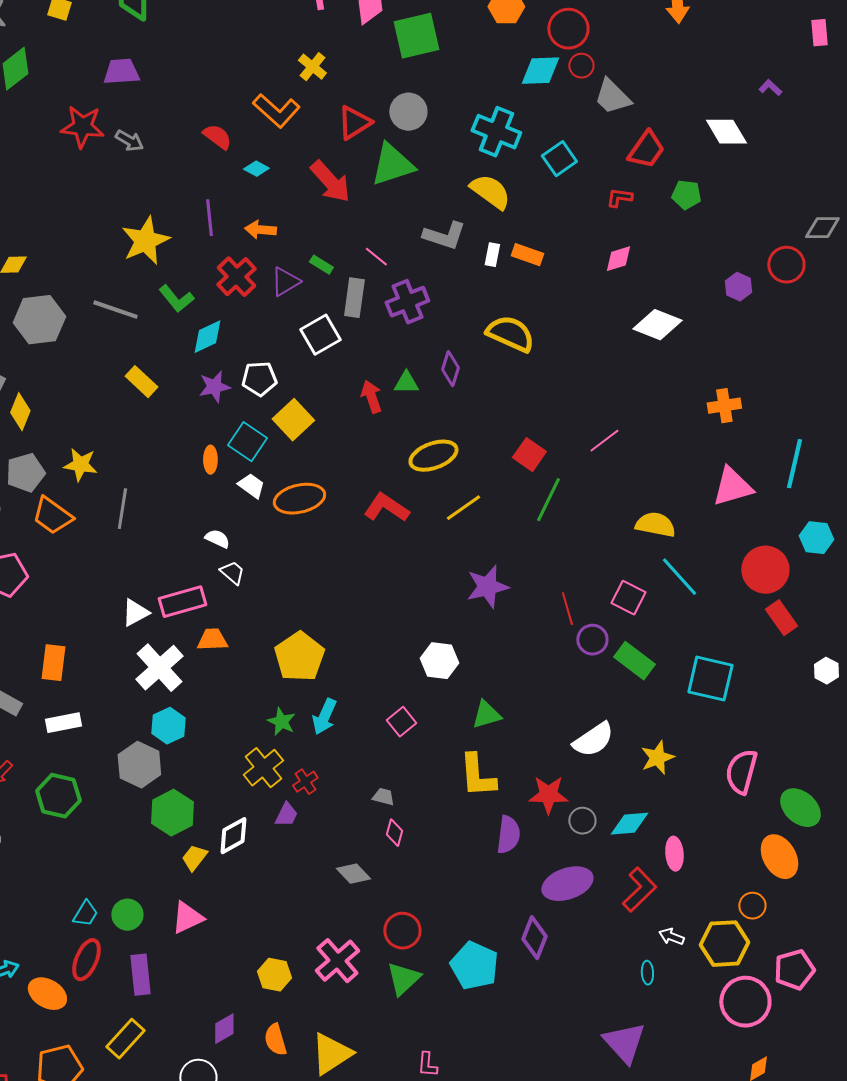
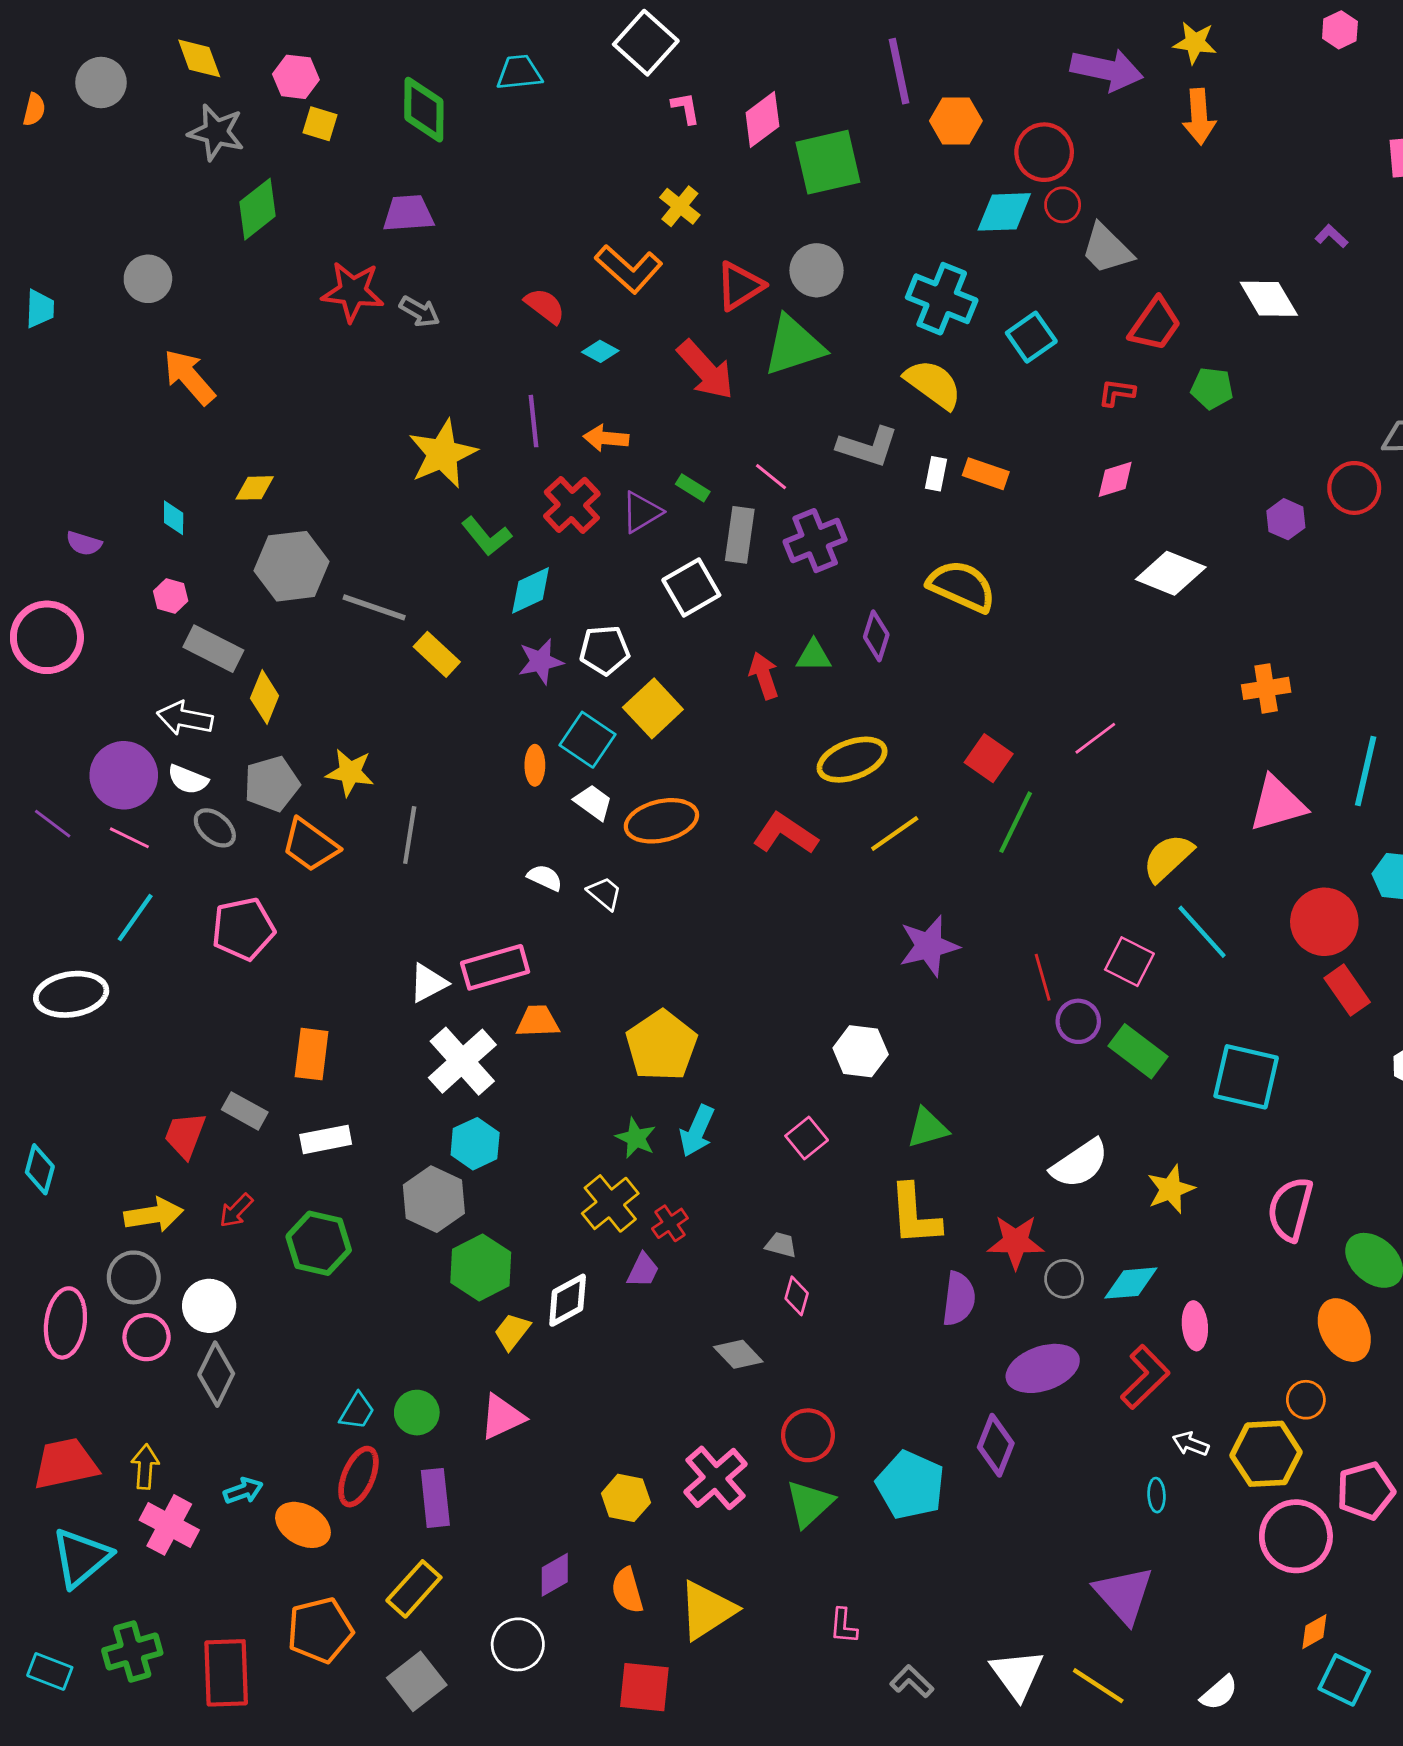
gray line: (115, 310) -> (374, 607), moved
yellow semicircle: (655, 525) -> (1168, 858), turned -54
white trapezoid: (232, 573) -> (605, 893), moved

